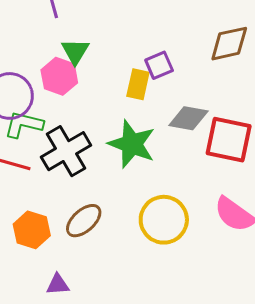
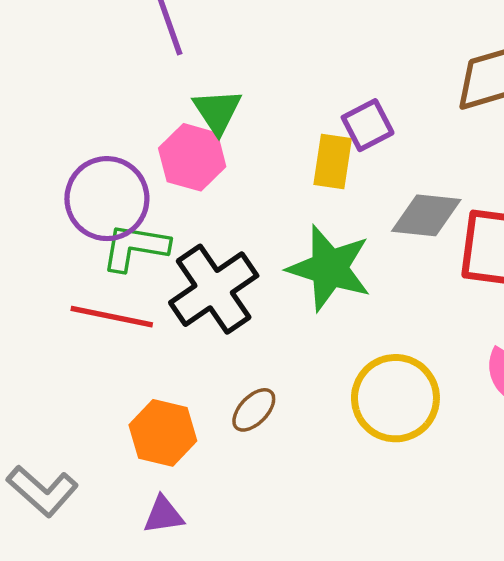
brown ellipse: (84, 221) -> (254, 410), size x0.7
purple triangle: (58, 284) -> (163, 515), moved

